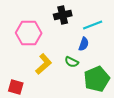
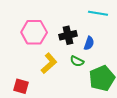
black cross: (63, 15) -> (68, 35), moved
cyan line: (93, 25) -> (98, 13), moved, turned 30

